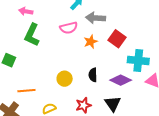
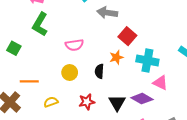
pink semicircle: (69, 28) -> (74, 45), moved
orange star: (91, 42) -> (116, 57), moved
purple diamond: (121, 80) -> (142, 99), moved

